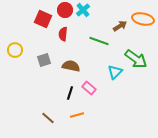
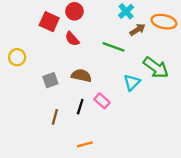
cyan cross: (83, 10) -> (126, 11), moved
red semicircle: (63, 34) -> (72, 39), turned -48
gray square: (44, 60) -> (50, 80), moved
orange line: (77, 115) -> (85, 144), moved
brown line: (48, 118) -> (55, 117), moved, turned 64

